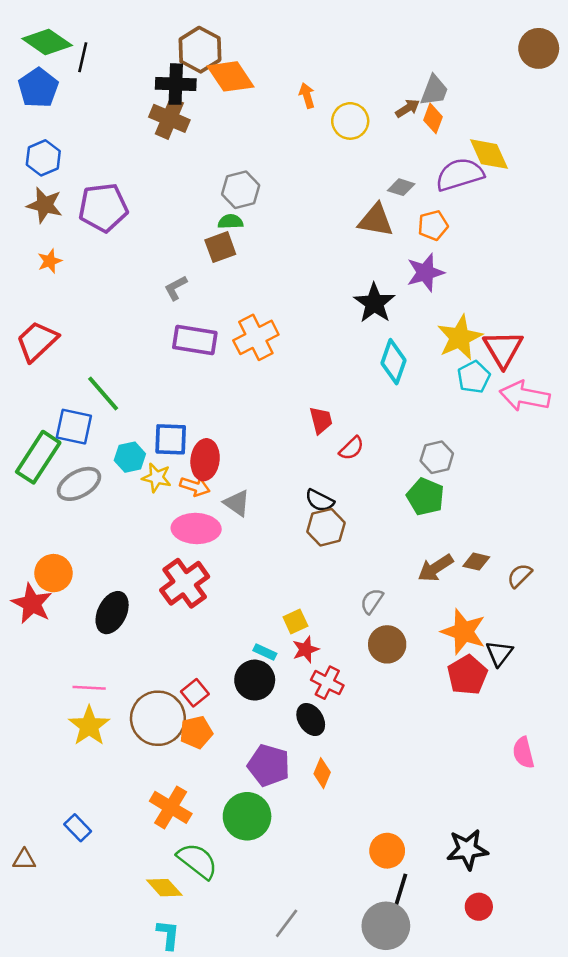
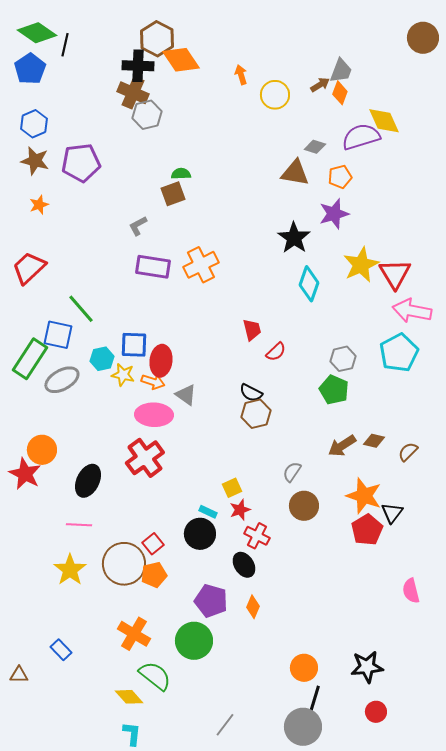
gray hexagon: (241, 190) -> (147, 115), moved
cyan pentagon: (474, 377) -> (399, 353), moved, size x1.5
pink line: (89, 688) -> (79, 525), moved

